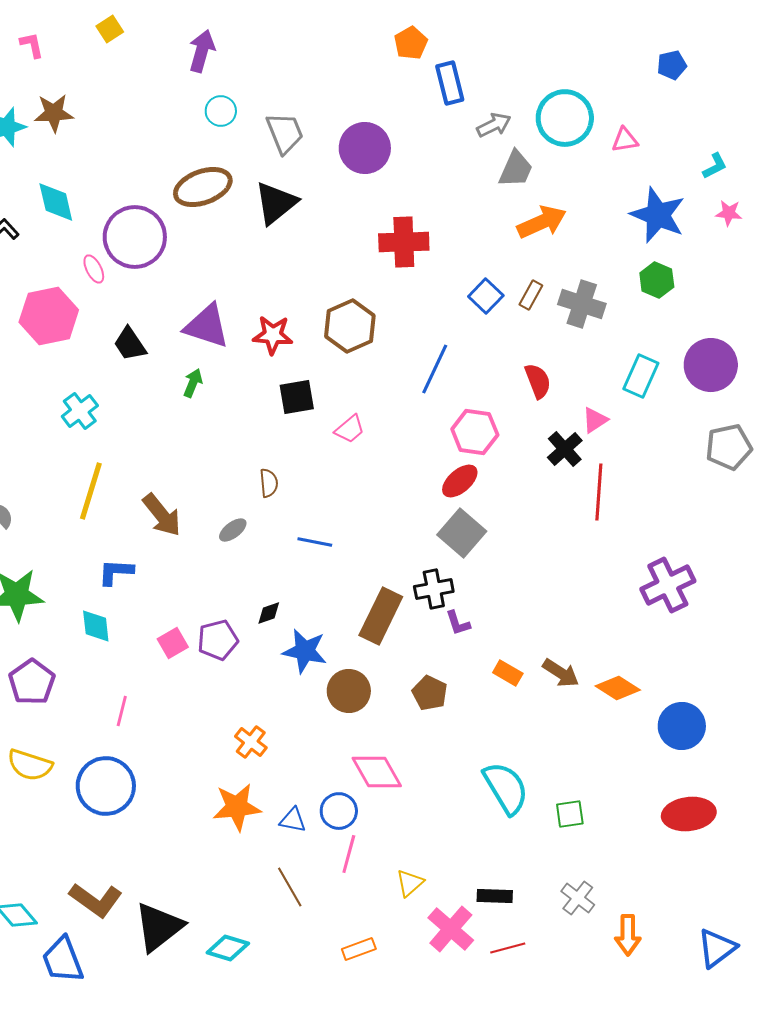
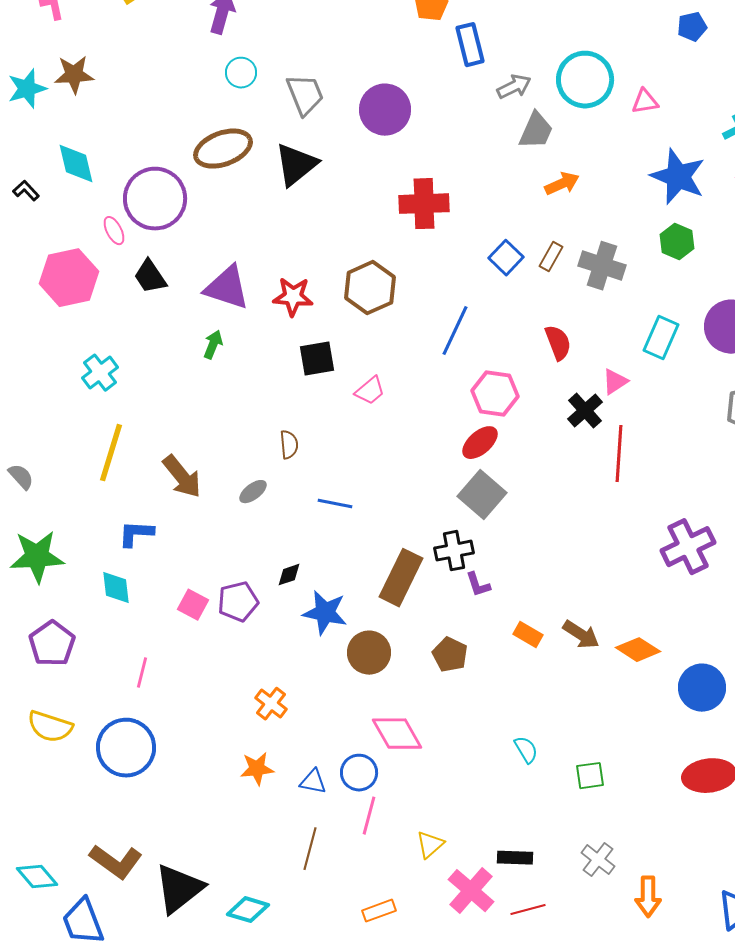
orange arrow: (542, 222) -> (562, 184), size x0.7
black trapezoid: (130, 344) -> (150, 277), moved
pink square: (173, 643) -> (193, 605), turned -32
cyan semicircle: (506, 788) -> (526, 750), size x0.5
orange star: (237, 807) -> (257, 769), size x0.7
brown line: (290, 887) -> (310, 849), turned 45

